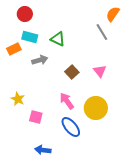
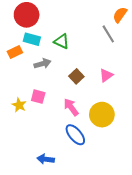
red circle: (25, 14) -> (27, 15), size x1.5
pink triangle: (100, 71) -> (106, 75), turned 32
pink square: (36, 117) -> (38, 97), moved

